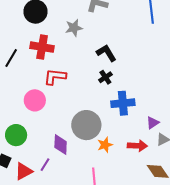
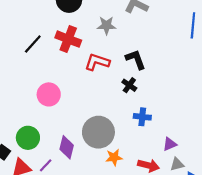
red L-shape: (55, 77) -> (97, 62), moved
black cross: (105, 77) -> (129, 85), turned -32
blue cross: (123, 103) -> (142, 117), size x0.7
green circle: (16, 135) -> (28, 138), moved

